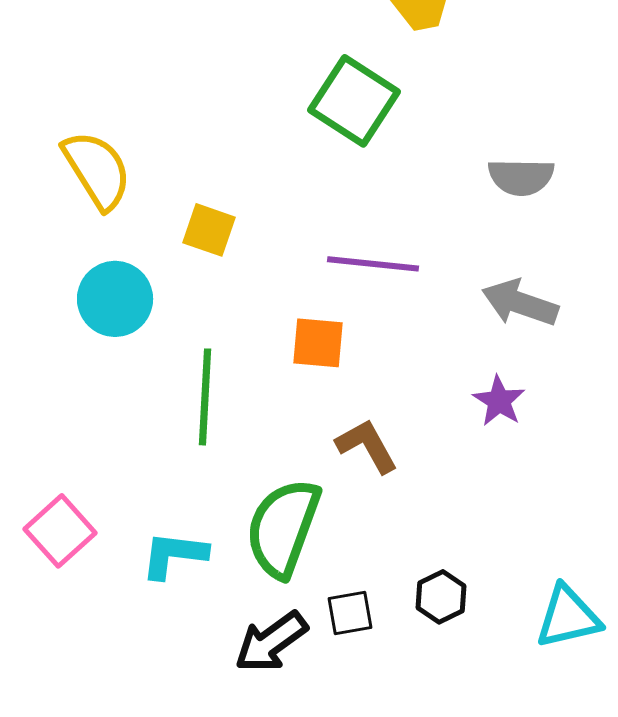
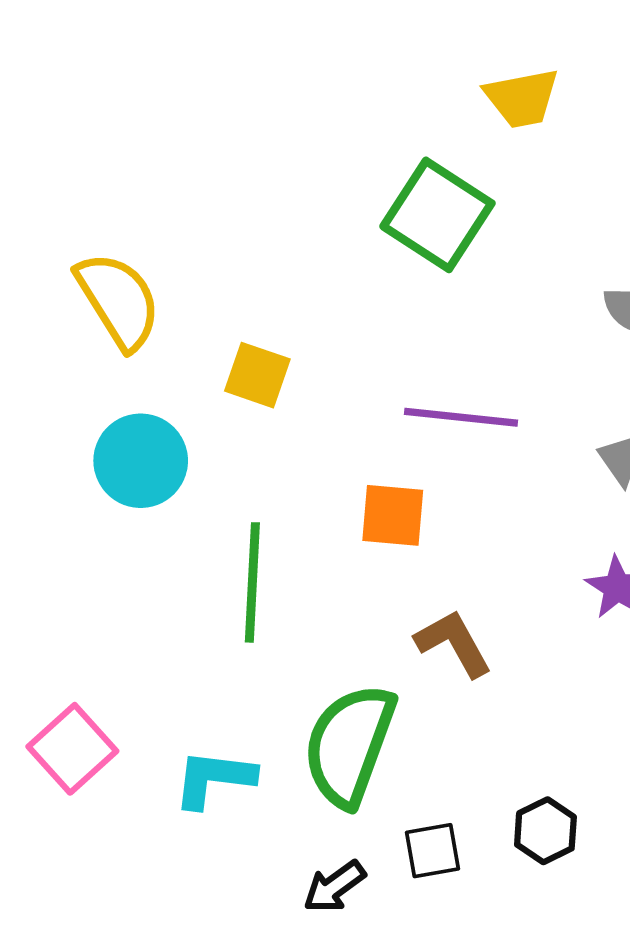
black arrow: (271, 642) -> (334, 887), size x0.7

